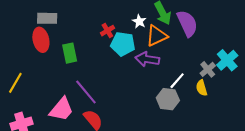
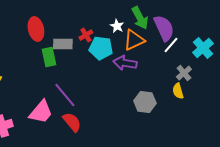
gray rectangle: (47, 18) -> (63, 44), moved
red ellipse: (41, 40) -> (36, 29), moved
cyan cross: (227, 60) -> (203, 48), moved
white line: (177, 81) -> (171, 45), moved

